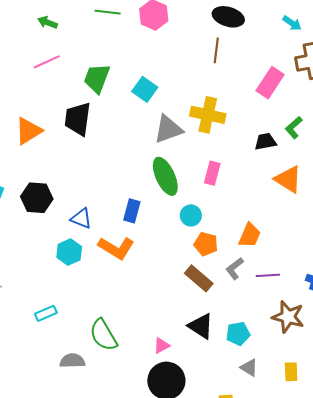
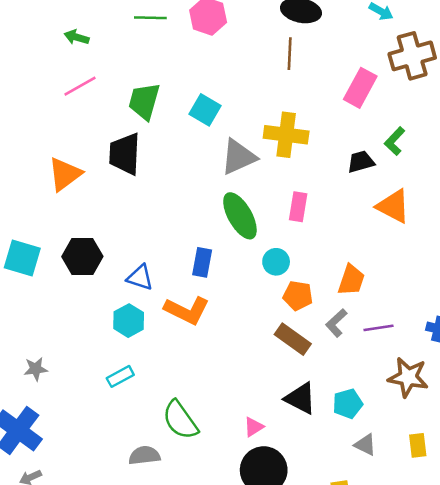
cyan rectangle: (46, 313) -> (120, 376), moved

